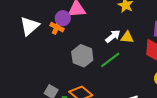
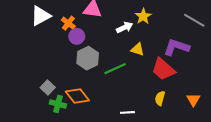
purple circle: (63, 18) -> (77, 36), moved
white arrow: (113, 36) -> (125, 27), moved

